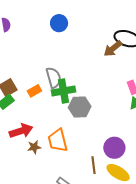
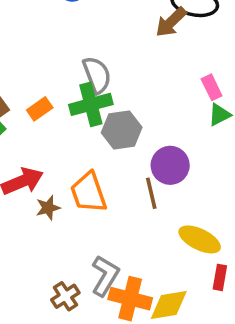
gray semicircle: (54, 78) -> (97, 75), moved
purple circle: (114, 148) -> (170, 165), moved
brown line: (93, 165) -> (151, 193), moved

